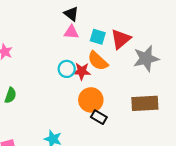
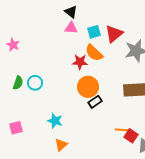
cyan square: (98, 37) -> (94, 32), turned -32
cyan circle: (67, 69) -> (35, 83), moved
black rectangle: (99, 117) -> (95, 102), turned -64

